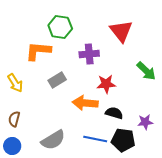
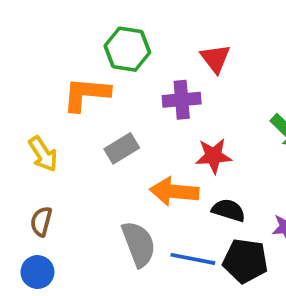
red triangle: (121, 31) -> (215, 59), moved, size x0.7
gray semicircle: (53, 140) -> (139, 244), moved, turned -80

